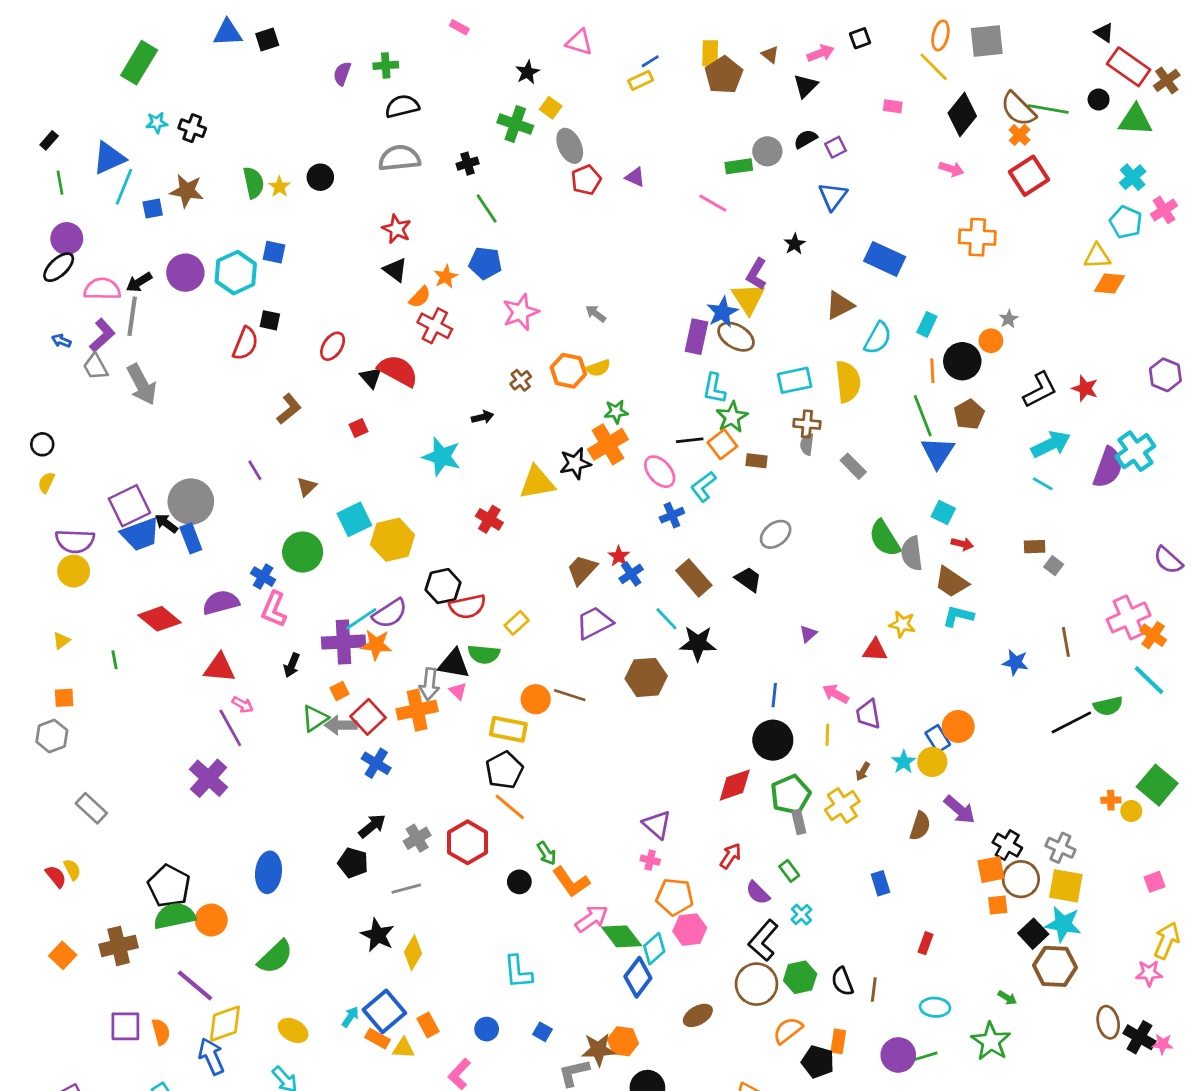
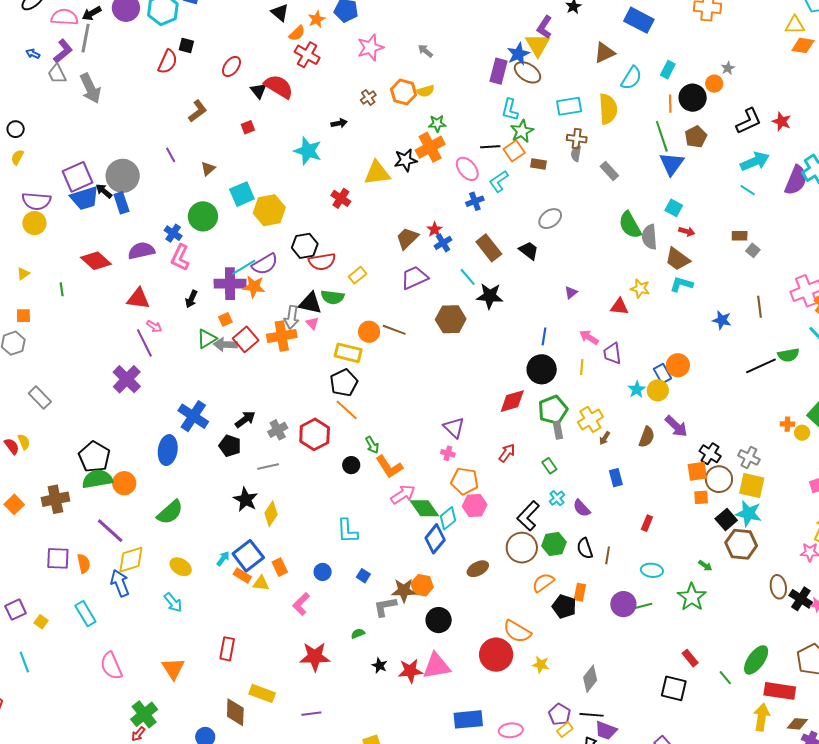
blue cross: (376, 763) -> (193, 416), moved, size x1.4
brown arrow: (863, 771) -> (605, 438), moved
purple semicircle: (758, 893) -> (582, 508), moved

